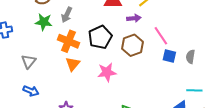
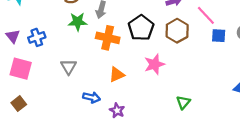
orange triangle: (73, 64) -> (117, 75), moved, turned 35
blue arrow: (31, 91) -> (92, 97), moved

